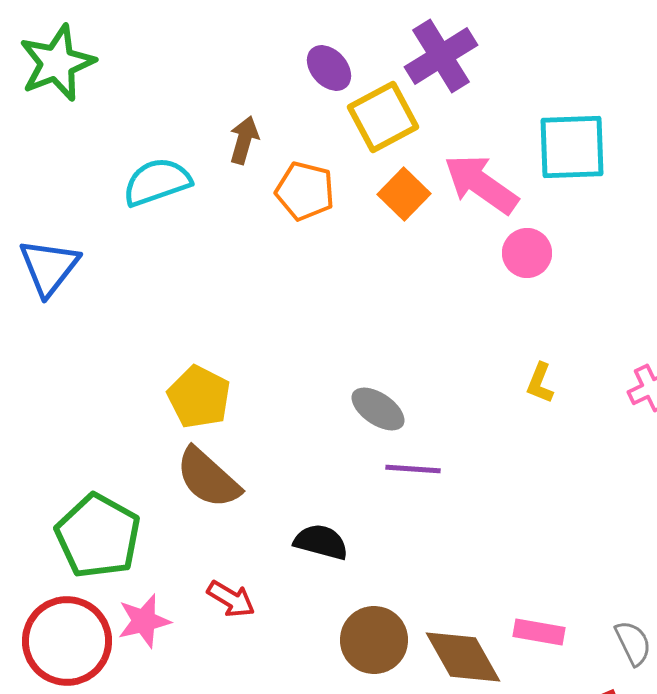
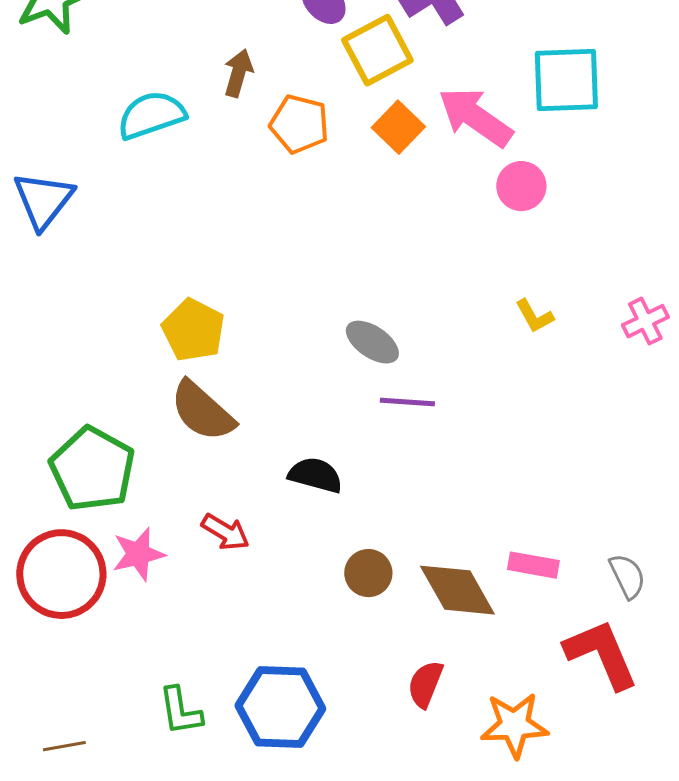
yellow L-shape: (540, 383) -> (534, 316), turned -51
brown circle: (374, 640) -> (368, 573), size x0.7

